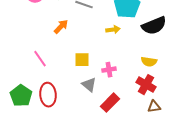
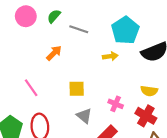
pink cross: (109, 70) -> (116, 104), moved, turned 32

